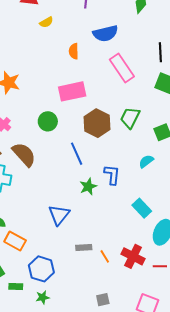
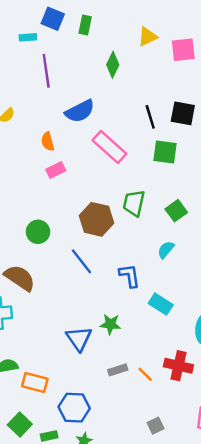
pink rectangle: (72, 91) -> (56, 170), moved, size x0.6
green star: (88, 187) -> (110, 324), moved, turned -30
cyan rectangle: (142, 208) -> (161, 304), moved

